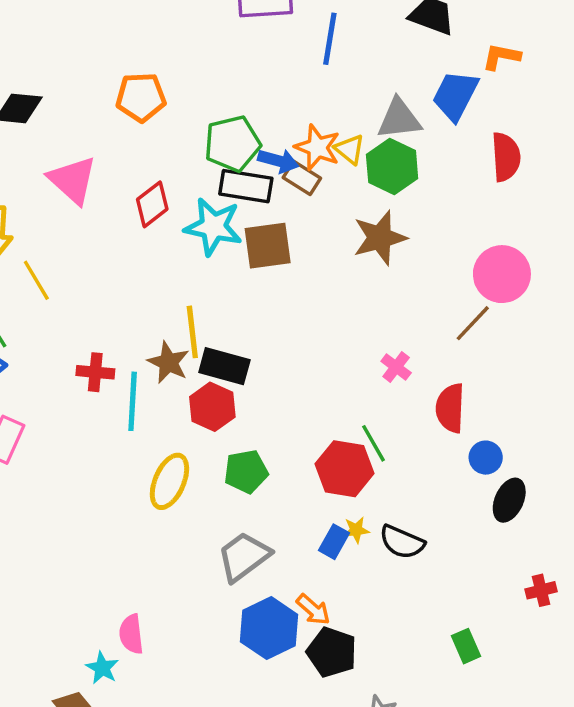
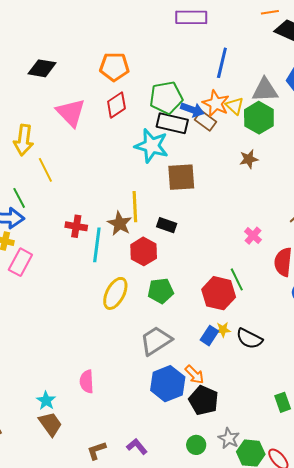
blue line: (330, 39) -> (222, 63), moved
red diamond: (152, 204) -> (116, 105), moved
brown star: (380, 238) -> (249, 159), size x0.6
brown square: (268, 246) -> (181, 177), moved
black rectangle: (224, 366) -> (167, 225), moved, size x0.7
cyan star: (102, 668) -> (46, 401), moved

